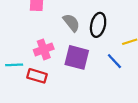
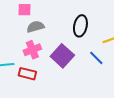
gray semicircle: (71, 23) -> (35, 27), moved, turned -66
purple square: (77, 57) -> (62, 56), turned 30

